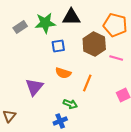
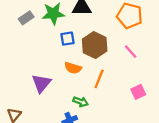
brown hexagon: (94, 44) -> (95, 45), moved
pink line: (116, 58) -> (131, 52), turned 32

